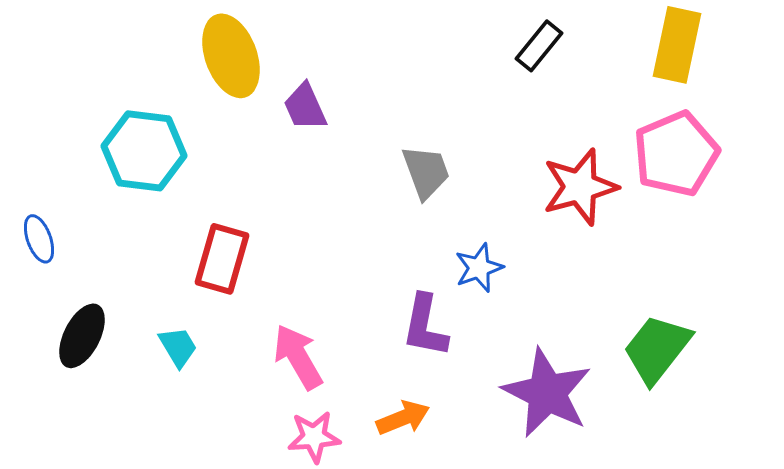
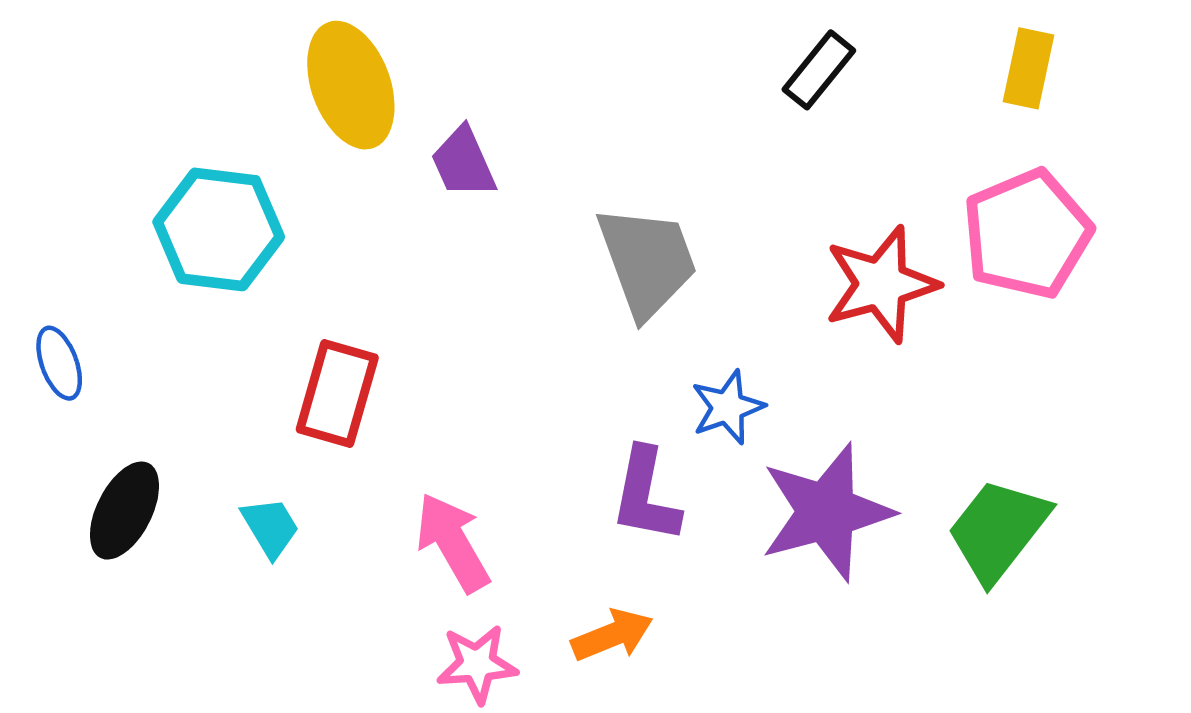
yellow rectangle: (677, 45) -> (1029, 68), size x0.7
gray trapezoid: (426, 172) -> (647, 261), size x1.4
purple star: (547, 393) -> (826, 512), moved, turned 30

